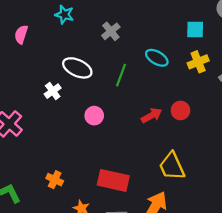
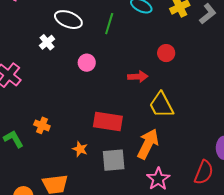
red arrow: (152, 115) -> (138, 77), moved, turned 30
orange cross: (55, 180) -> (42, 125), moved

